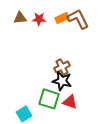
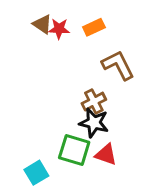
brown triangle: (20, 18) -> (42, 24), moved, turned 40
brown L-shape: (78, 19) -> (118, 65), moved

